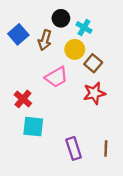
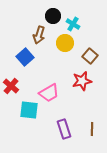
blue square: (18, 34) -> (25, 57), moved
brown square: (93, 63) -> (90, 56), moved
pink trapezoid: (56, 77) -> (49, 93), moved
red cross: (23, 99) -> (11, 86), moved

